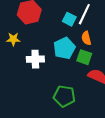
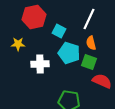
cyan square: (69, 19) -> (59, 31), moved
cyan pentagon: (64, 48) -> (69, 53), turned -30

